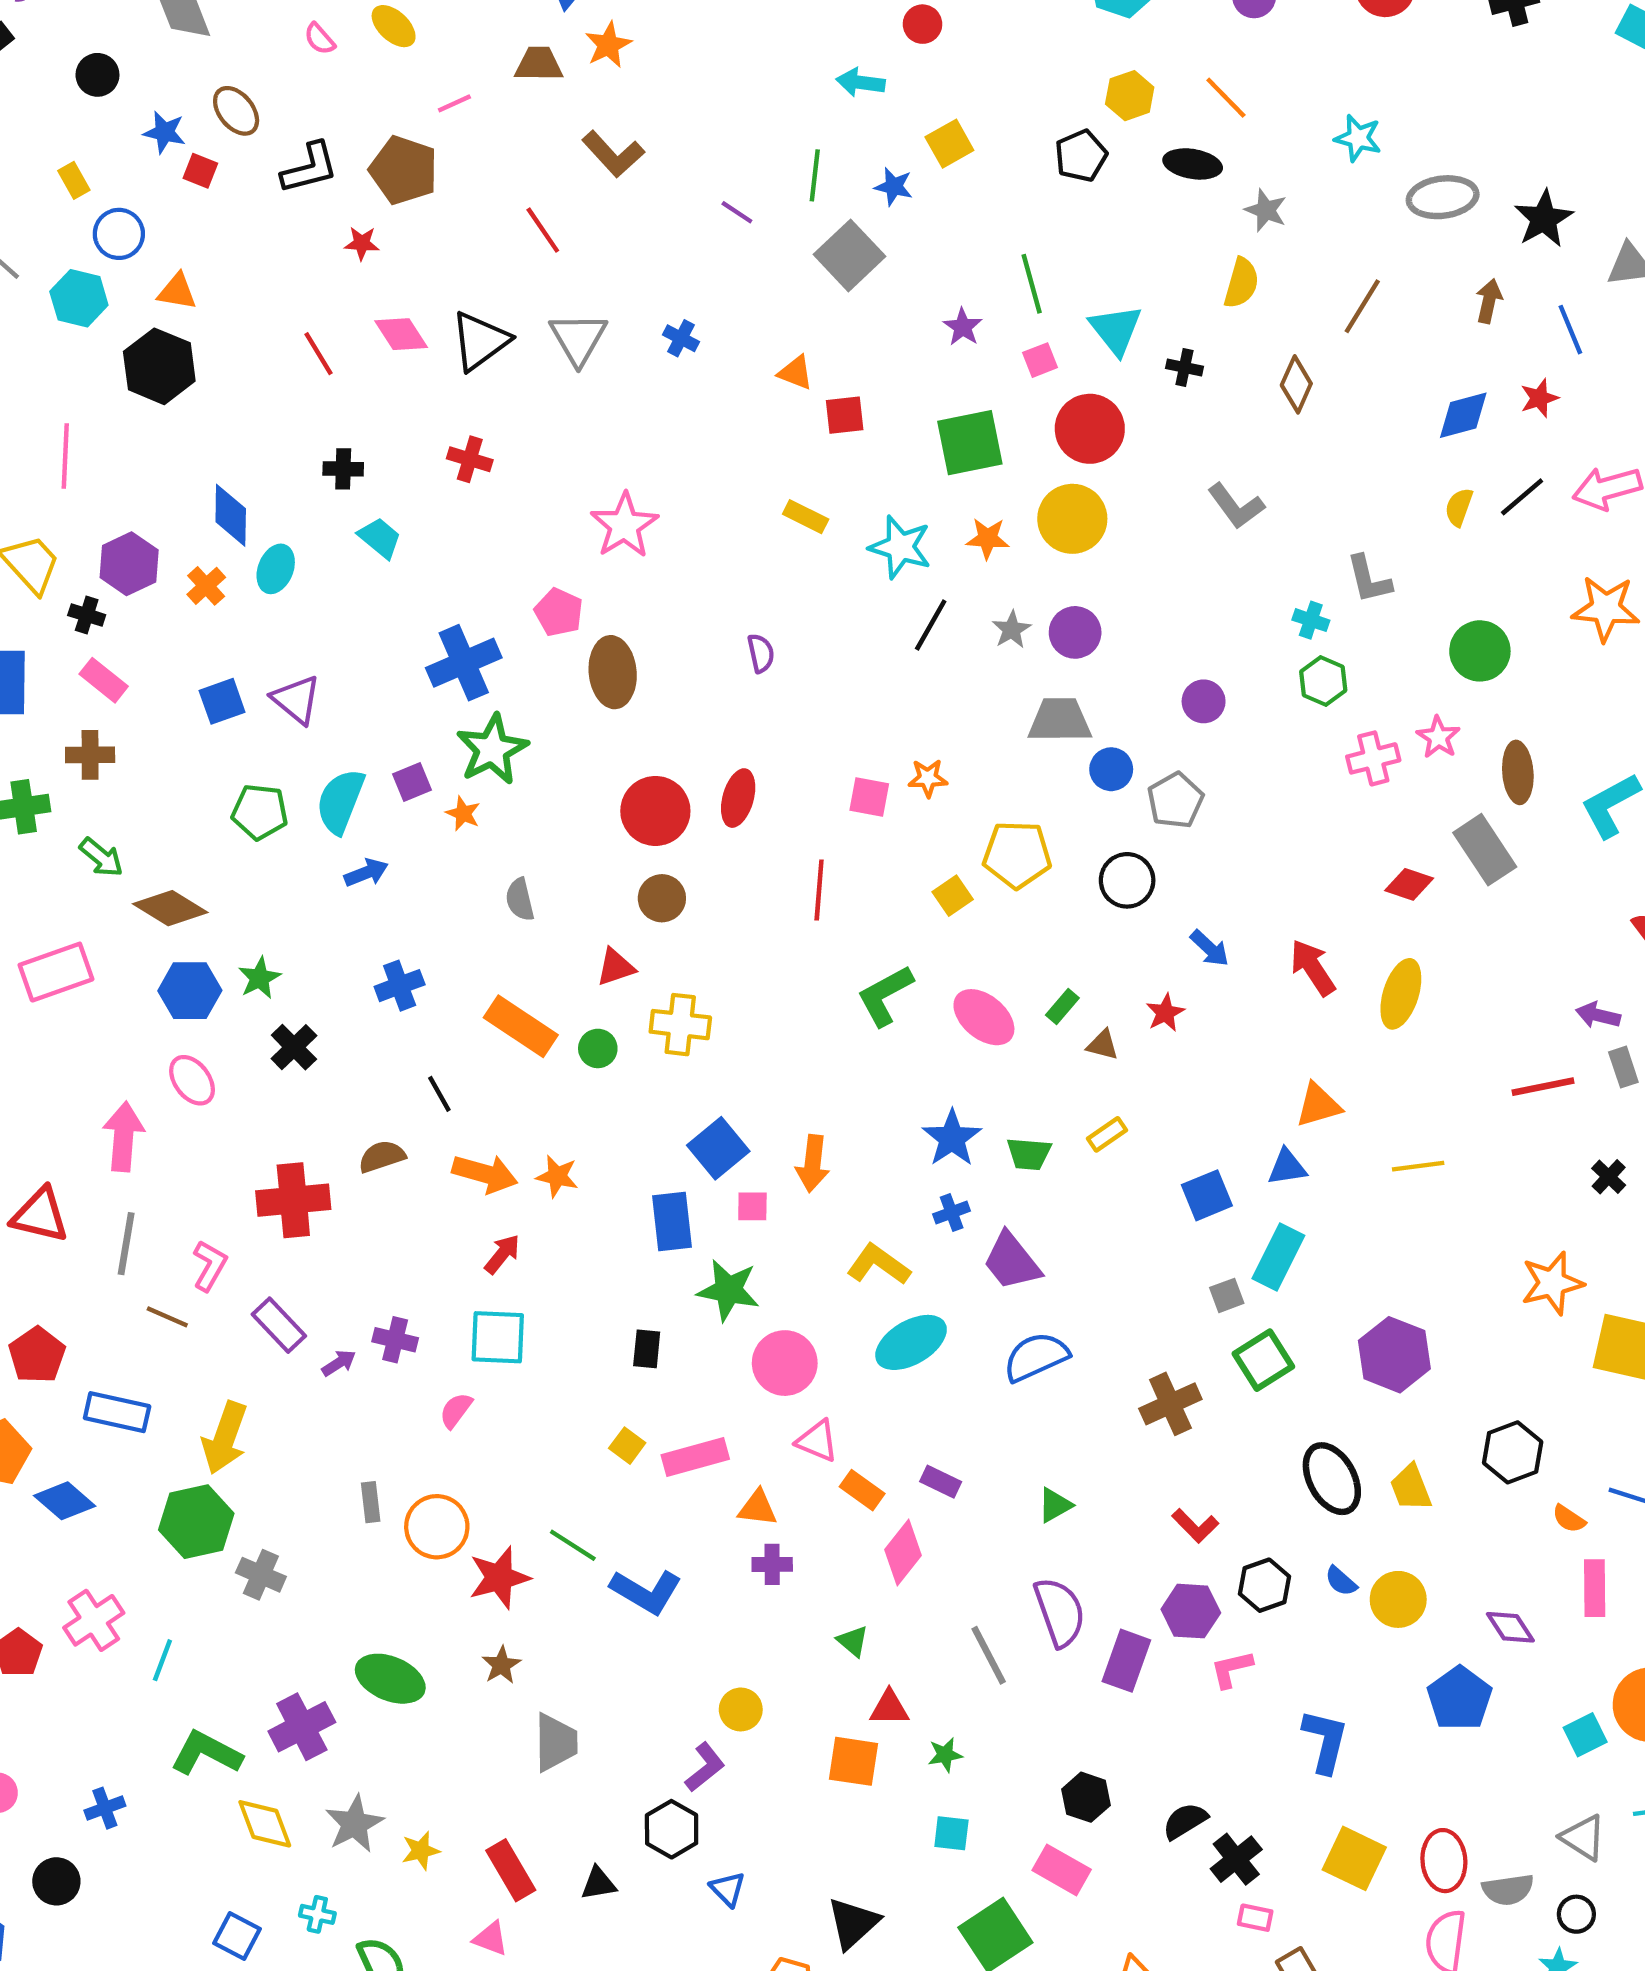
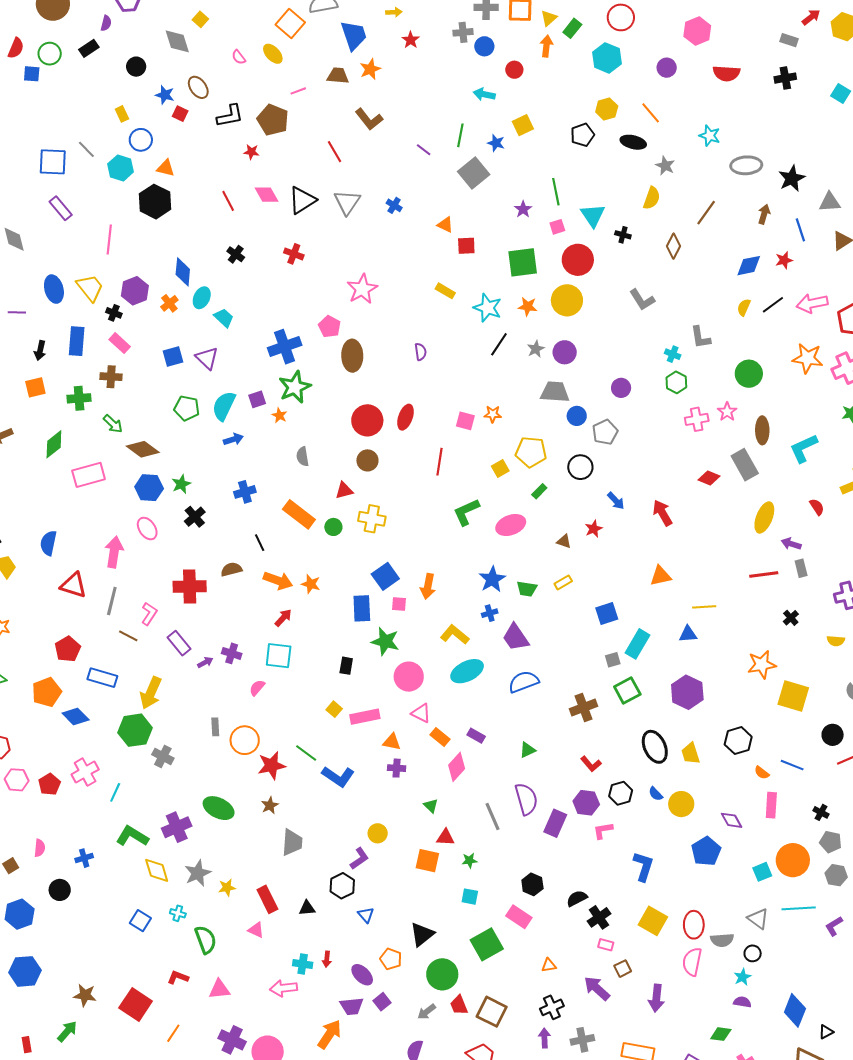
black cross: (343, 469) -> (236, 254), turned 30
cyan trapezoid: (380, 538) -> (224, 318), moved
yellow ellipse: (1401, 994) -> (764, 518), moved
green rectangle: (1062, 1007) -> (539, 491), moved
pink ellipse: (984, 1017) -> (511, 525), turned -64
blue triangle: (1287, 1167) -> (688, 634), moved

